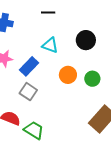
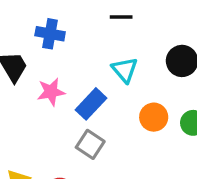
cyan triangle: (50, 45) -> (125, 70), turned 30

